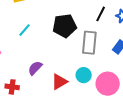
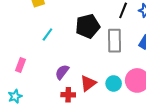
cyan circle: (84, 75) -> (114, 83), moved
red cross: (12, 87) -> (68, 95), moved

